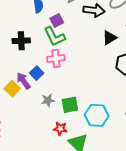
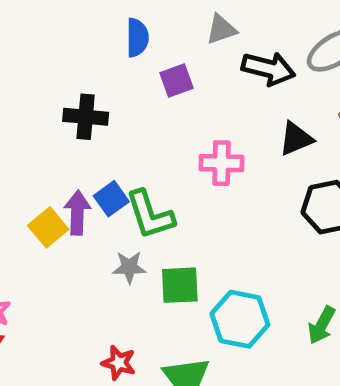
green L-shape: (54, 36) -> (150, 215), moved
pink cross: (56, 58) -> (221, 163), moved
purple arrow: (23, 81) -> (77, 213), turned 30
red star: (60, 129) -> (119, 363), moved

